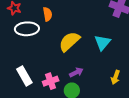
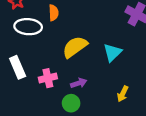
white rectangle: (24, 76) -> (18, 67), moved
pink cross: (51, 81) -> (48, 78), moved

